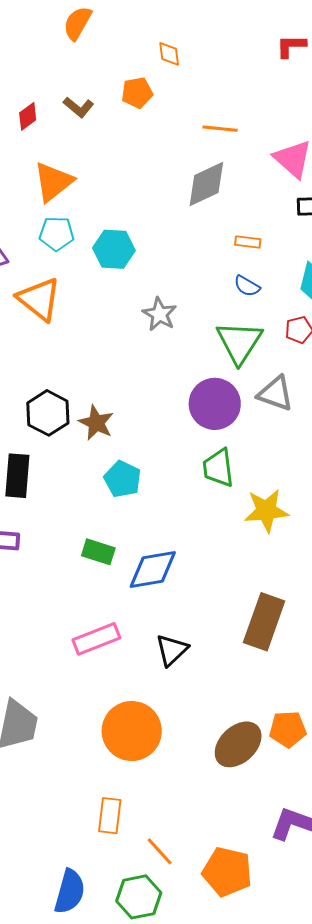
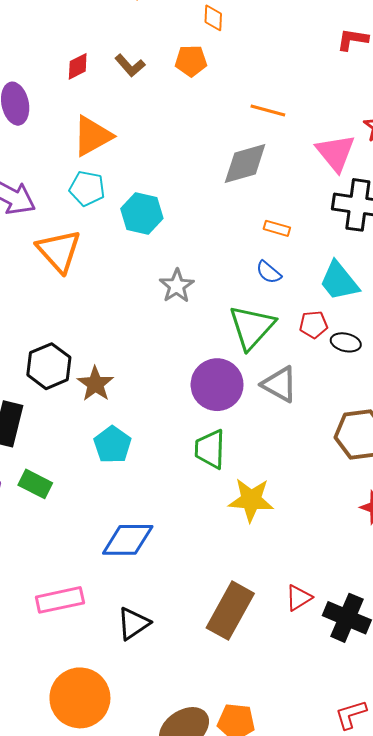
orange diamond: (169, 54) -> (213, 18), moved
green rectangle: (98, 552) -> (35, 484), moved

